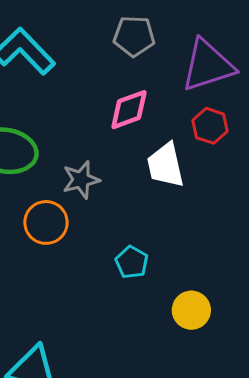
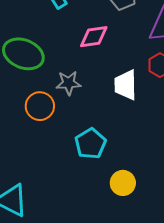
pink diamond: (129, 110) -> (94, 37), moved
cyan pentagon: (132, 262) -> (90, 144), size x1.4

